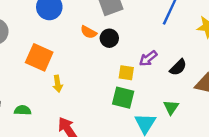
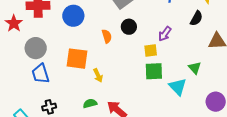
orange semicircle: (89, 32) -> (107, 36), moved, turned -120
black semicircle: (178, 67) -> (196, 18), moved
green semicircle: (23, 110) -> (90, 103), moved

